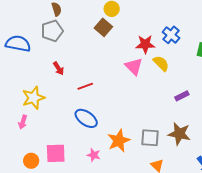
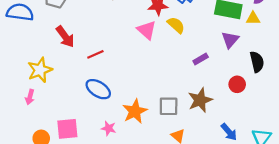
red arrow: (58, 68) -> (65, 37), size x1.5
brown star: (179, 134) -> (200, 100), turned -30

